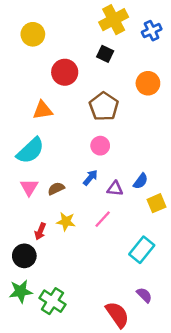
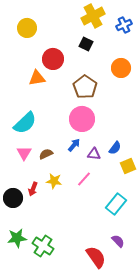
orange triangle: (43, 110) -> (37, 78), moved
pink circle: (100, 146) -> (82, 119), size x1.6
black circle: (24, 256) -> (13, 198), moved

